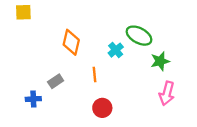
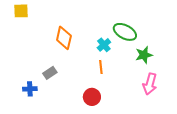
orange line: (95, 75) -> (101, 67), moved

